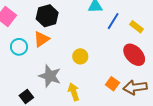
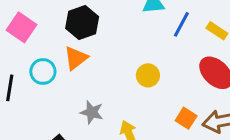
yellow circle: (80, 56) -> (148, 75), moved
gray star: (50, 76) -> (92, 112), size x0.7

